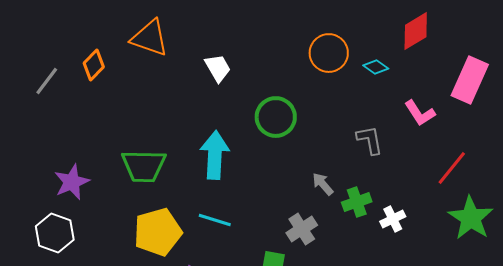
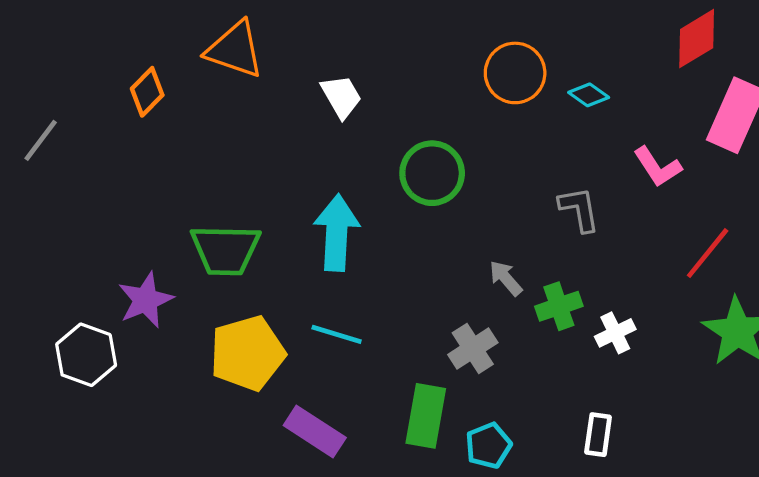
red diamond: (416, 31) -> (697, 39), moved
gray line: (47, 81) -> (41, 140), moved
purple star: (72, 182) -> (146, 300), moved

